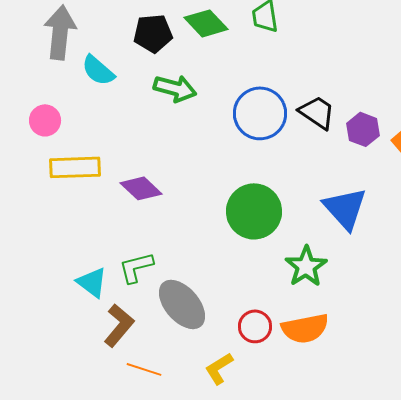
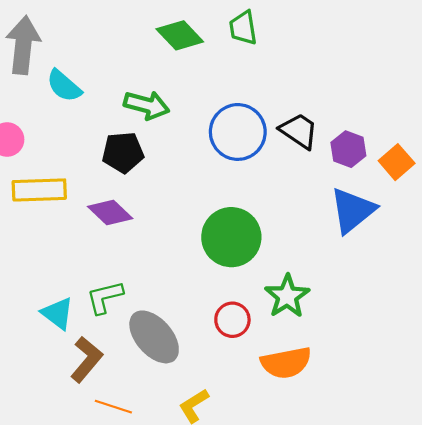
black pentagon: (153, 33) -> (123, 152), moved
blue triangle: (345, 208) -> (353, 210), moved, turned 33
red circle: (255, 326) -> (232, 320), moved

